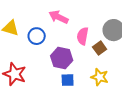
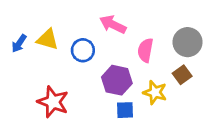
brown square: (100, 48) -> (182, 75), moved
yellow star: (100, 77) -> (155, 92), moved

